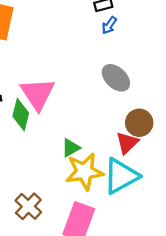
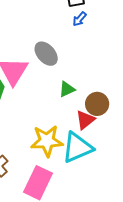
gray ellipse: (116, 78) -> (46, 54), moved
green triangle: (71, 148) -> (67, 89), moved

